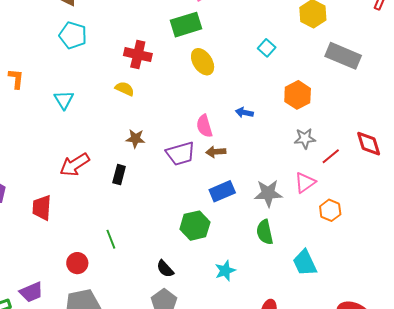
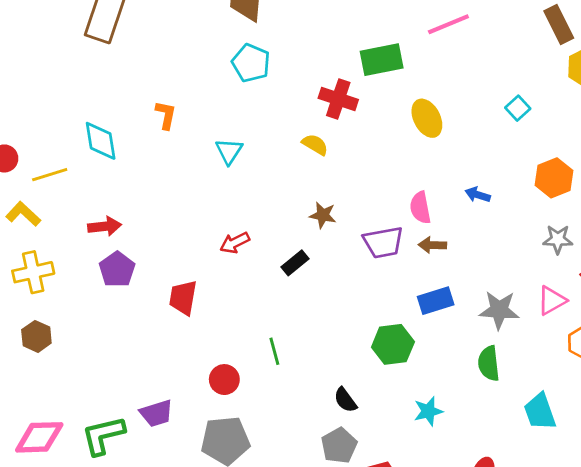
green rectangle: (186, 25) -> (382, 60), moved
red arrow: (75, 165) -> (235, 243), size x0.7
black rectangle: (119, 175) -> (295, 263), turned 30

